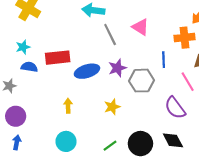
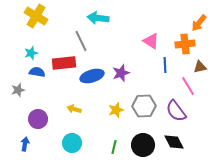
pink triangle: (140, 27) -> (151, 41), moved
gray line: (110, 34) -> (81, 41), moved
gray hexagon: (142, 81) -> (144, 106), moved
yellow arrow: (68, 106) -> (74, 109), turned -72
purple circle: (16, 116) -> (38, 119), moved
green line: (110, 146) -> (114, 147), turned -40

